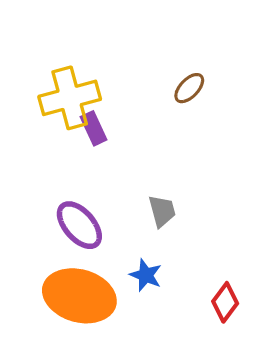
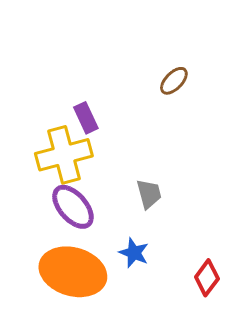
yellow cross: (70, 98) -> (64, 155), moved

